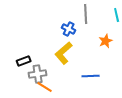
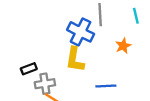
blue cross: (69, 29) -> (81, 32), size x1.6
yellow L-shape: (64, 53) -> (75, 60), turned -40

